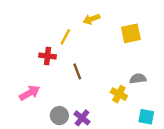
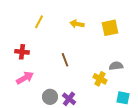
yellow arrow: (92, 19) -> (77, 24), moved, turned 32
yellow line: (65, 37) -> (39, 22), moved
red cross: (47, 56) -> (22, 52), moved

